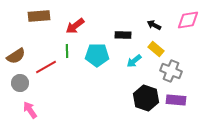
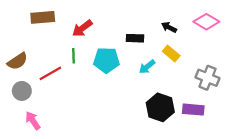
pink diamond: (188, 20) -> (206, 22), turned 40
gray cross: (171, 71) -> (207, 78), moved

